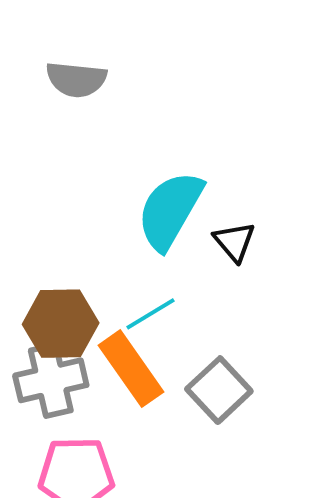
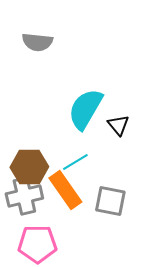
gray square: (219, 390) -> (110, 201), turned -36

